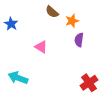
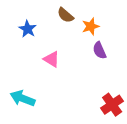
blue star: (11, 24) -> (28, 29), moved
purple semicircle: (79, 40) -> (99, 50), turned -32

